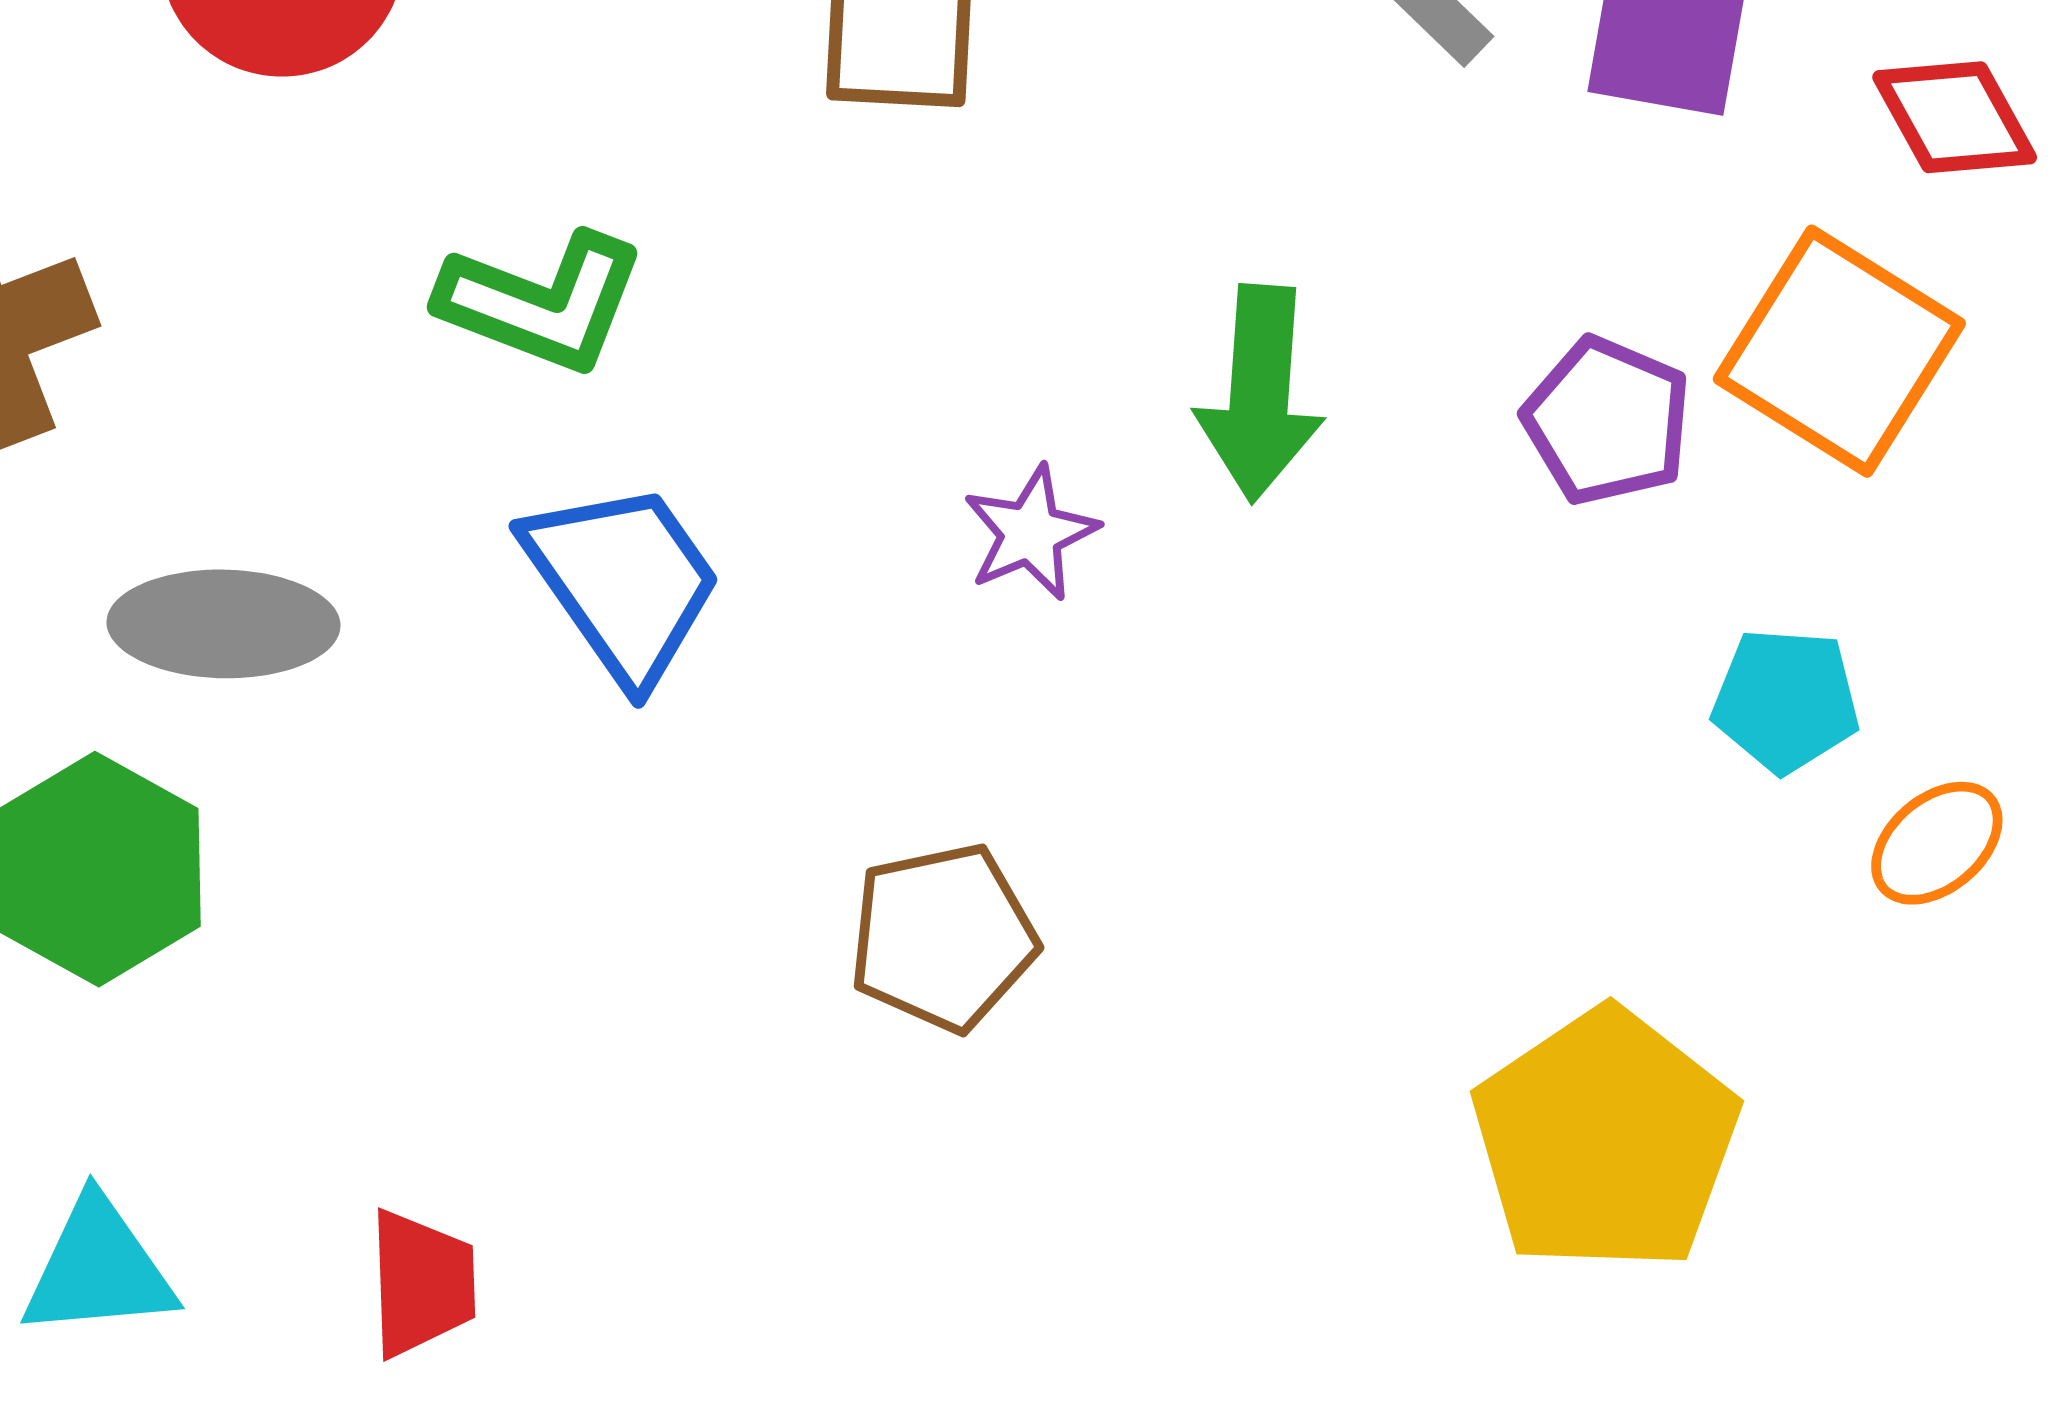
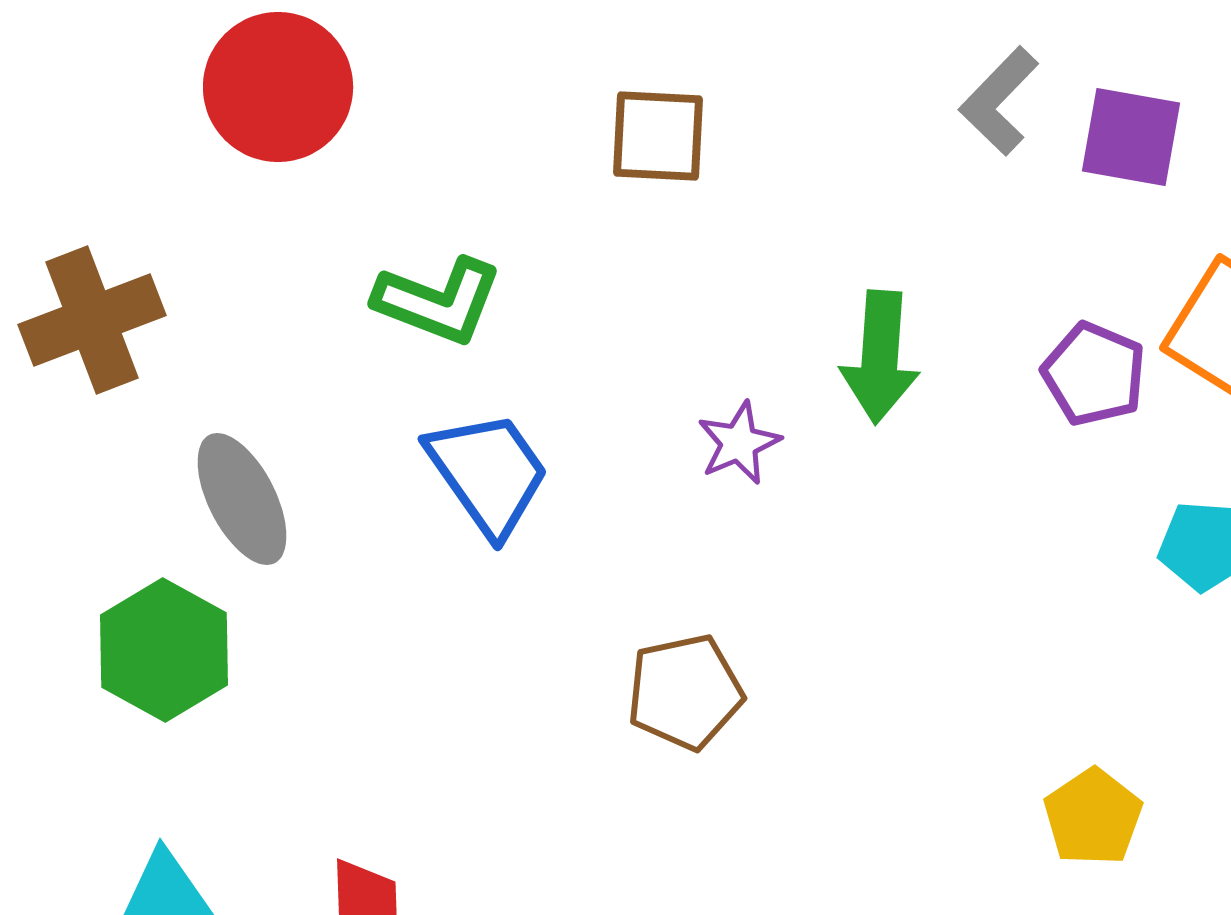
gray ellipse: (224, 624) -> (242, 499), turned 62
yellow pentagon: (1606, 1140) -> (1093, 817), size x0.6

